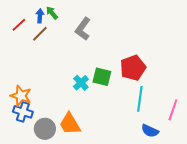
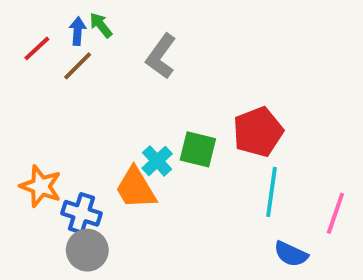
blue cross: (23, 112) -> (81, 213), moved
orange trapezoid: (70, 124) -> (136, 188), moved

